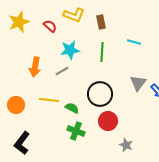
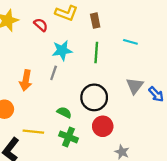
orange arrow: (35, 67) -> (26, 80), moved
gray line: (62, 71) -> (54, 73), turned -40
yellow line: (49, 100) -> (33, 132), moved

